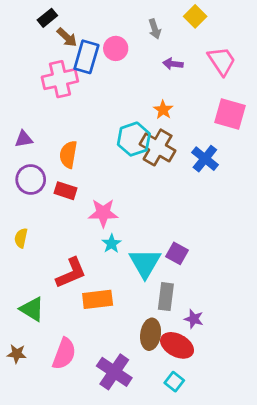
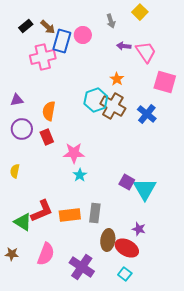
black rectangle: (47, 18) -> (26, 26), moved
pink trapezoid: (222, 61) -> (146, 52), moved
red rectangle: (66, 191) -> (47, 137), turned 49
cyan triangle: (145, 263) -> (145, 189), moved
red L-shape: (71, 273) -> (42, 211), moved
gray rectangle: (166, 297) -> (95, 213), moved

